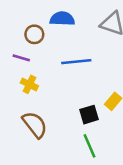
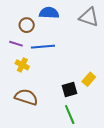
blue line: (76, 62) -> (43, 47), moved
brown semicircle: (35, 125) -> (26, 97), turned -35

